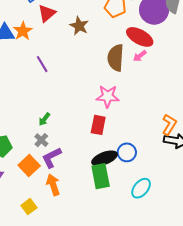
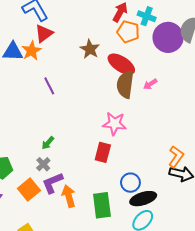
red triangle: (47, 13) -> (44, 33), moved
red ellipse: (140, 37) -> (121, 64), moved
black ellipse: (105, 158) -> (143, 199), moved
orange arrow: (53, 185) -> (69, 196), moved

